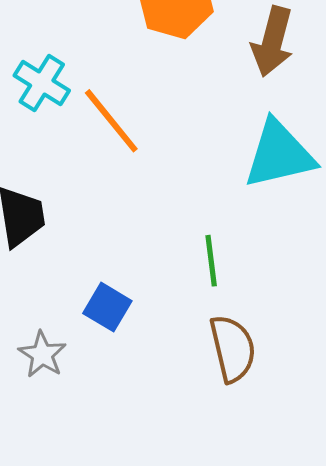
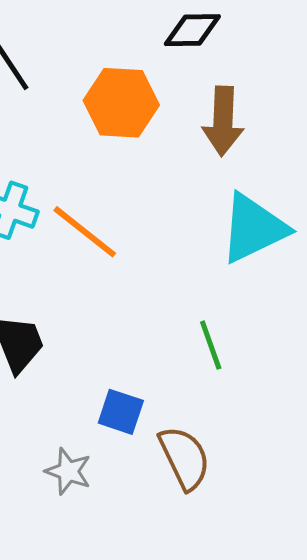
brown semicircle: (233, 349) -> (184, 458), moved

